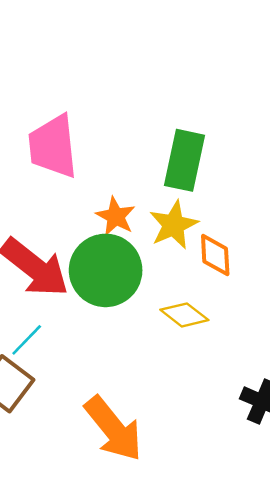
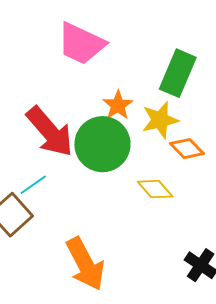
pink trapezoid: (53, 146) -> (81, 44), turned -70
orange diamond: (215, 255) -> (187, 149), turned -52

